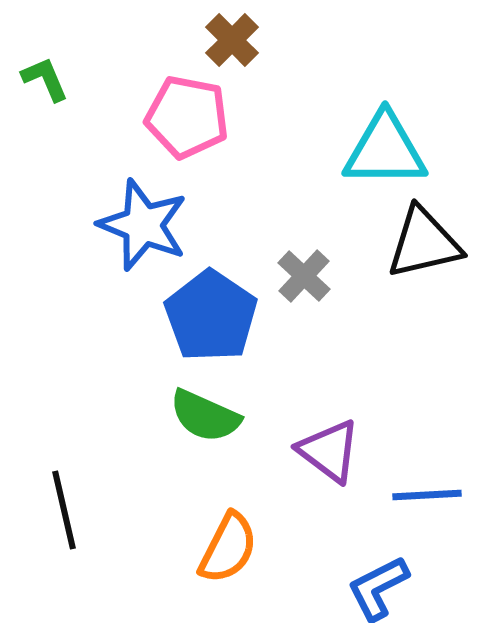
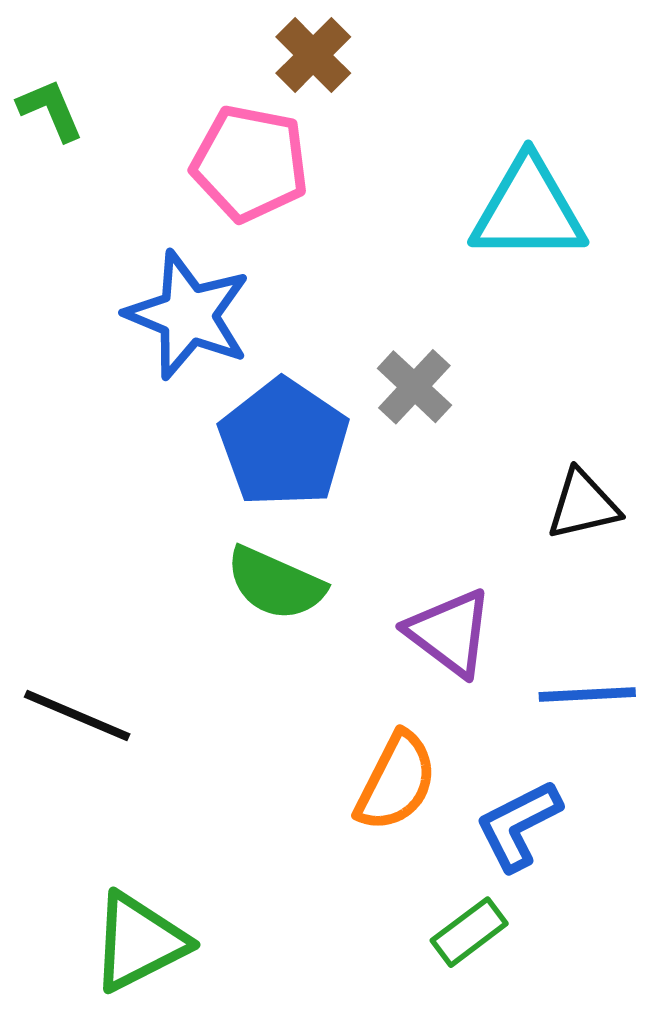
black triangle: (424, 243) -> (583, 505), moved, size x0.7
black line: (64, 510) -> (77, 716), turned -54
orange semicircle: (228, 548) -> (396, 782), moved

